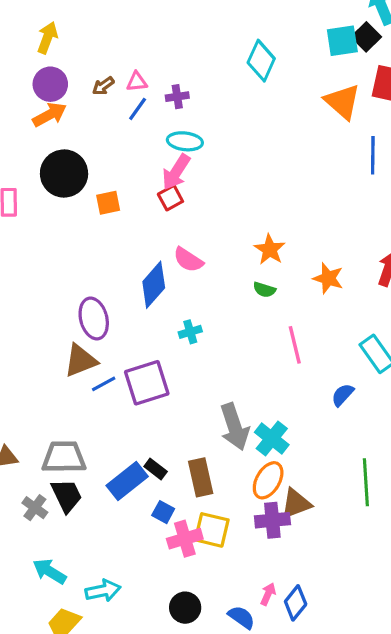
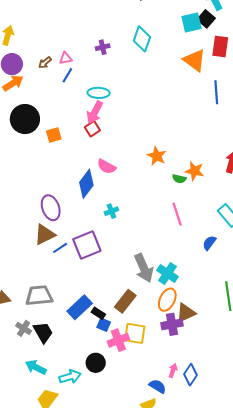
purple cross: (177, 97) -> (103, 47), moved
green semicircle: (264, 290) -> (179, 179), moved
black rectangle: (156, 469) -> (98, 313), moved
brown rectangle: (201, 477) -> (125, 301), turned 55
black trapezoid: (67, 496) -> (43, 332), moved
black circle: (185, 608) -> (96, 363), moved

